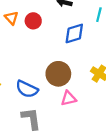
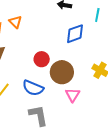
red circle: (33, 21) -> (42, 59), moved
pink triangle: (69, 98) -> (73, 95), turned -42

